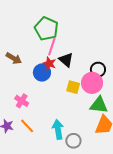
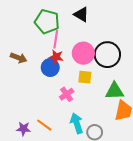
black triangle: (66, 60) -> (81, 14), moved
black circle: (98, 70) -> (107, 55), size x1.6
pink circle: (92, 83) -> (83, 53), moved
pink cross: (22, 101) -> (67, 94), moved, turned 32

